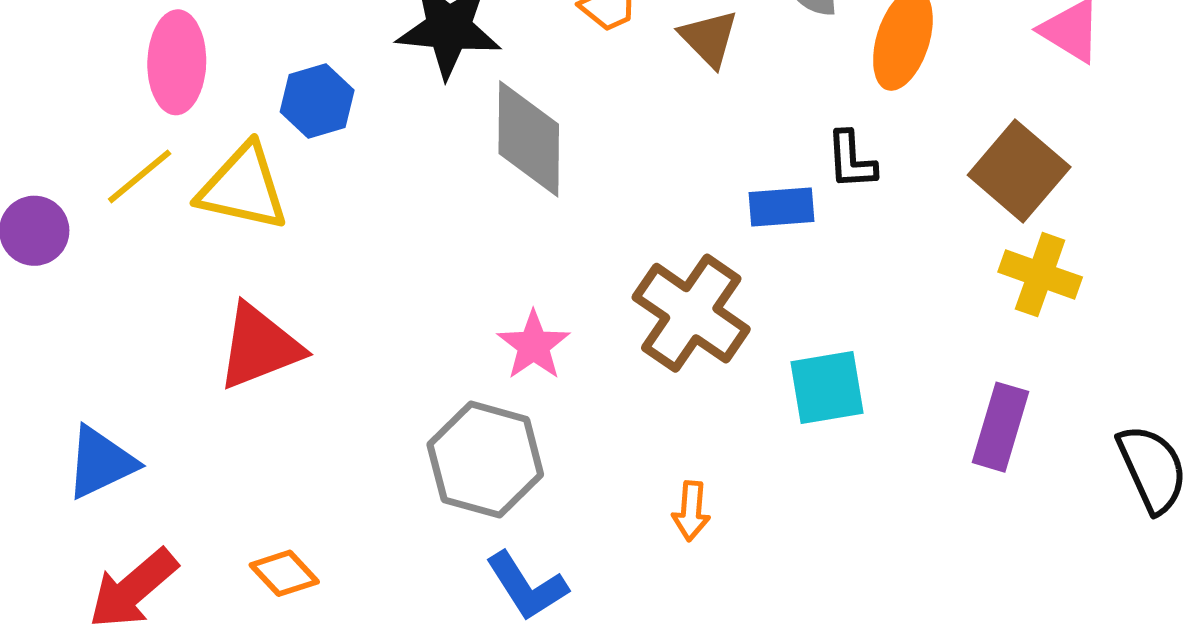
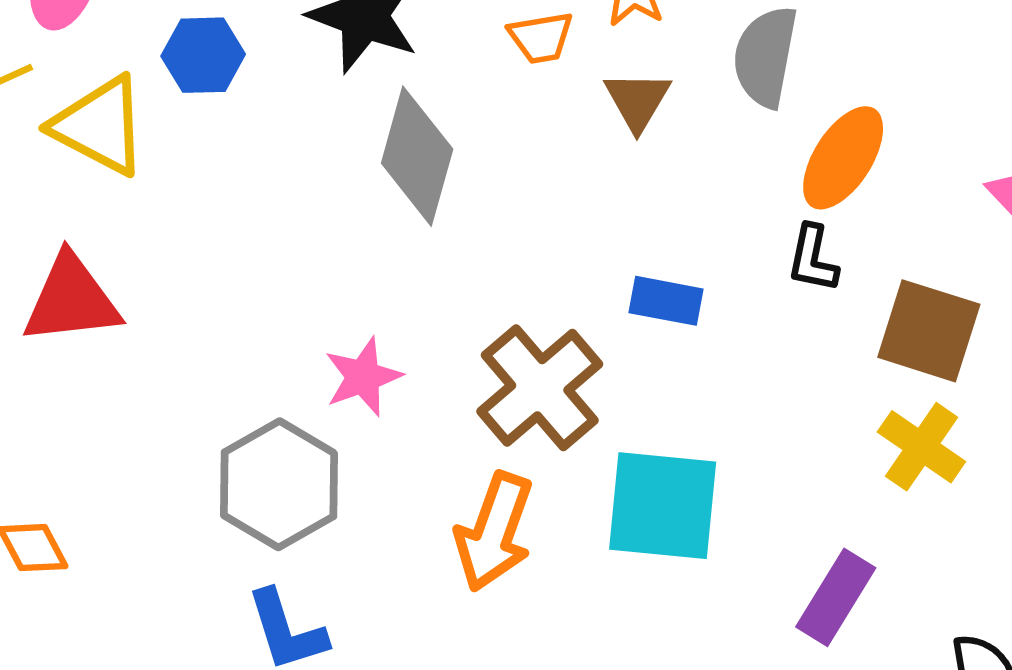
black L-shape: (851, 160) -> (813, 259), moved
brown square: (1019, 171) -> (929, 331), turned -38
cyan square: (827, 387) -> (663, 506), size x1.4
orange arrow: (691, 511) -> (494, 532), moved, size x1.8

